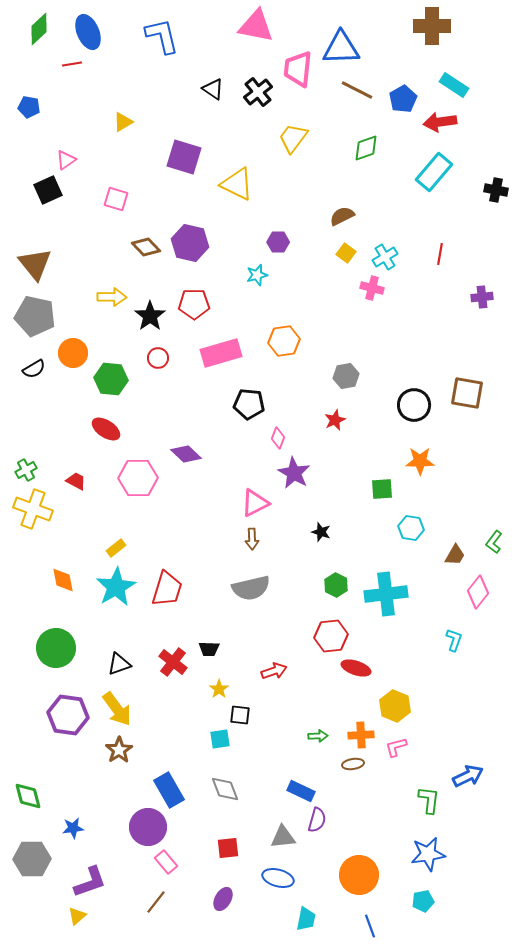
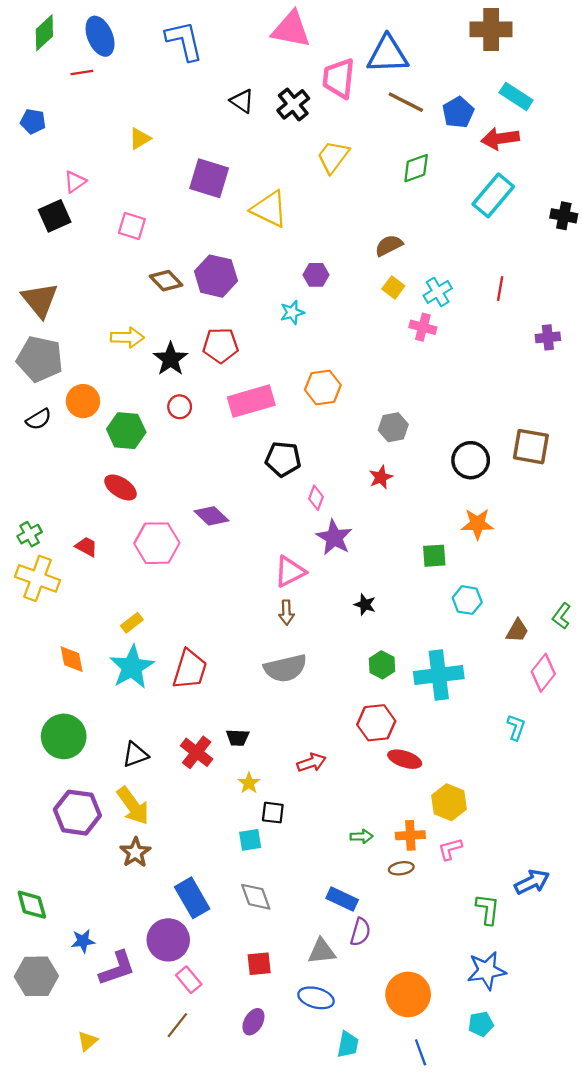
purple L-shape: (90, 882) -> (117, 968), moved

